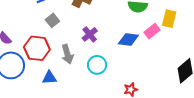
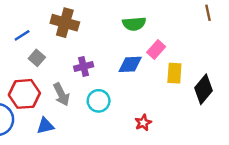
yellow rectangle: (169, 19) -> (174, 73), moved
purple cross: (90, 34) -> (84, 66), turned 35

